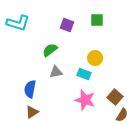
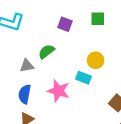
gray triangle: (56, 72) -> (27, 66), moved
pink star: (85, 100) -> (58, 91), moved

